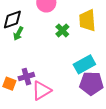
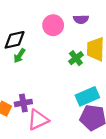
green cross: (62, 30) -> (76, 58), moved

